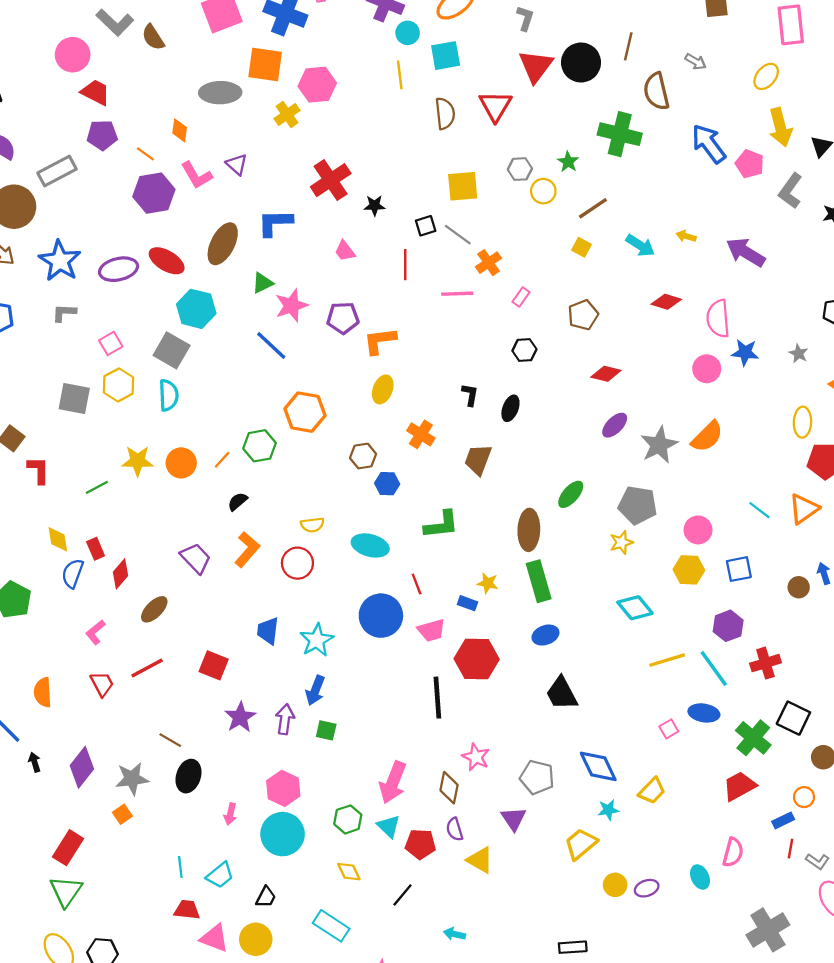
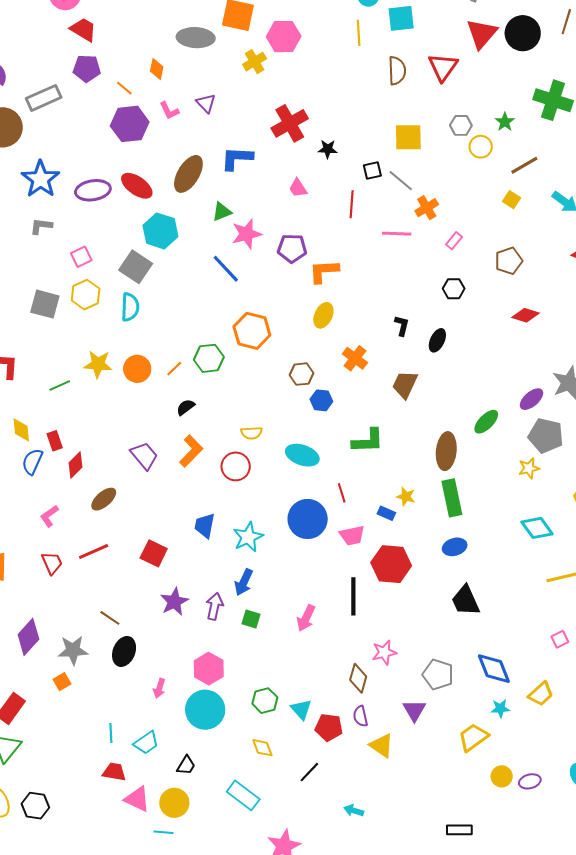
pink L-shape: (197, 175) -> (169, 111), size x0.7
purple ellipse: (615, 425) -> (531, 399), moved
pink star: (476, 757) -> (384, 652), turned 30
pink arrow: (393, 782) -> (306, 618), moved, size x0.7

